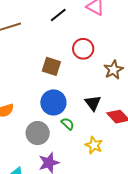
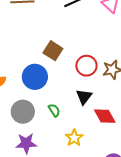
red circle: (83, 49) -> (86, 66), moved
blue circle: (53, 102) -> (35, 77), moved

